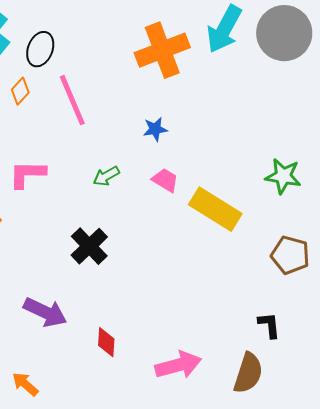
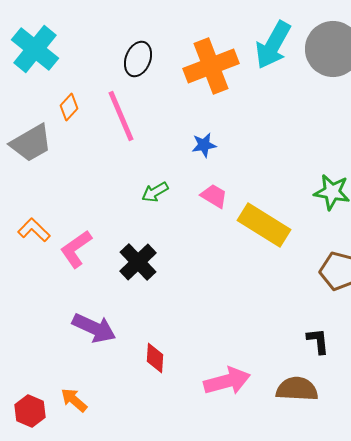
black ellipse: (40, 49) -> (138, 59), moved
pink L-shape: (27, 174) -> (76, 249), moved, turned -36
brown semicircle: (248, 373) -> (297, 389), turned -105

